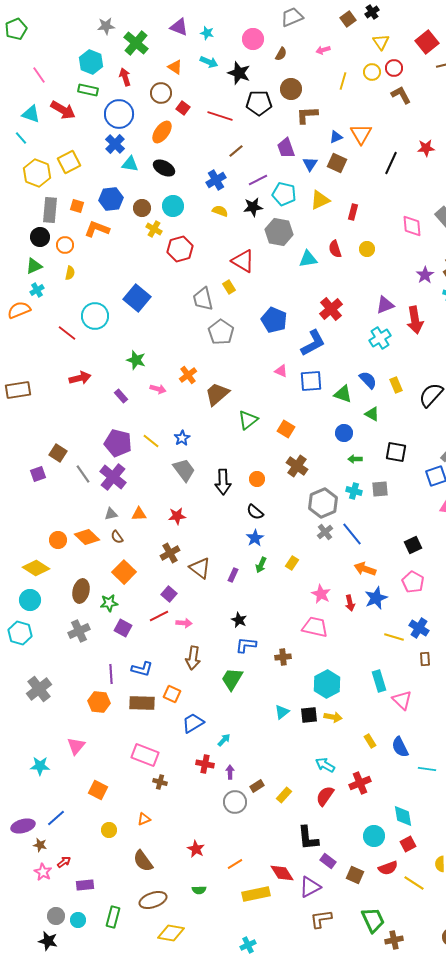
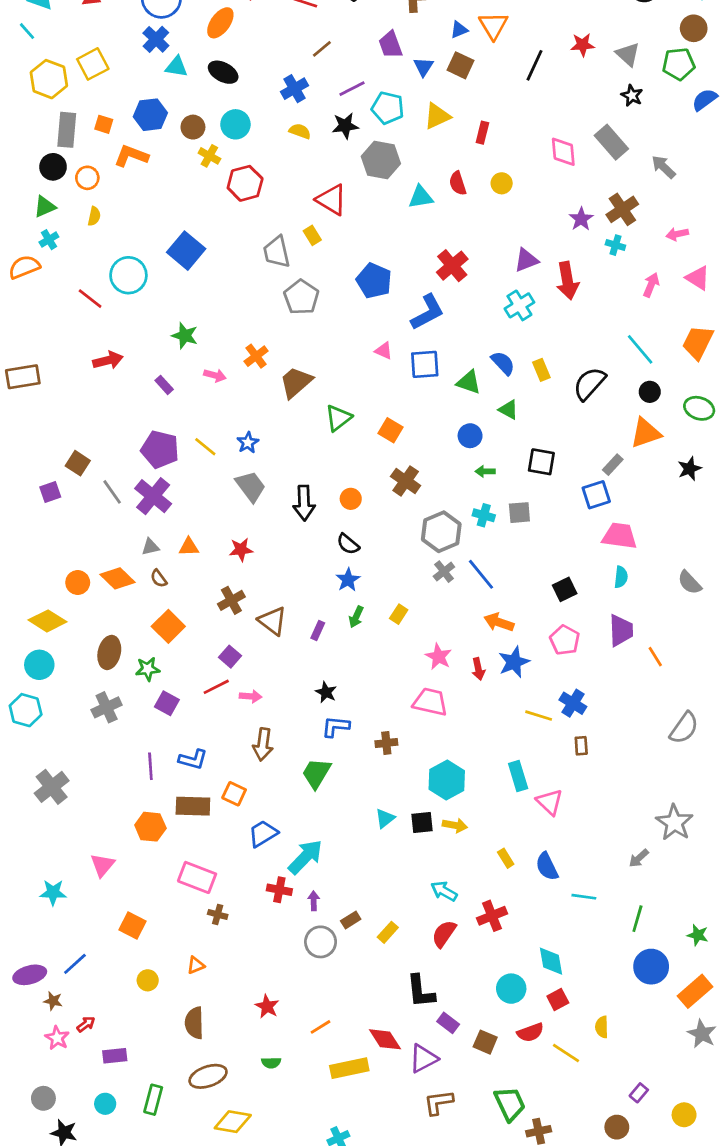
orange hexagon: (99, 702) -> (150, 827), moved
cyan arrow: (224, 740) -> (305, 857), size x2.0
brown semicircle: (143, 861) -> (194, 1023), turned 35
gray circle: (56, 916) -> (43, 1098), moved

